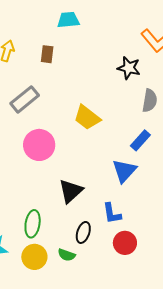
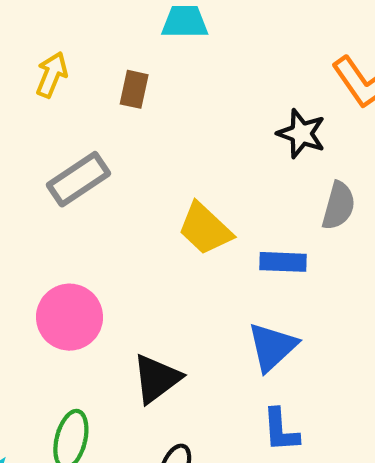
blue rectangle: (140, 140) -> (283, 262), moved, turned 45
pink circle: (39, 145) -> (70, 317), moved
blue L-shape: (112, 213) -> (281, 430), moved

